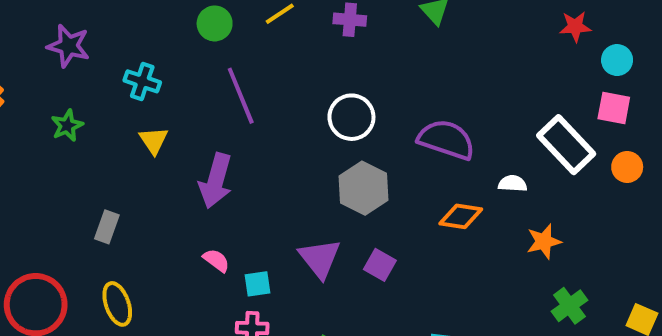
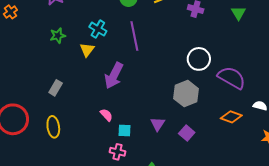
cyan cross: (142, 81) -> (98, 29), moved
white circle: (351, 117) -> (199, 59), moved
green star: (67, 126) -> (58, 36), moved
purple triangle: (320, 258) -> (158, 124), size x0.7

